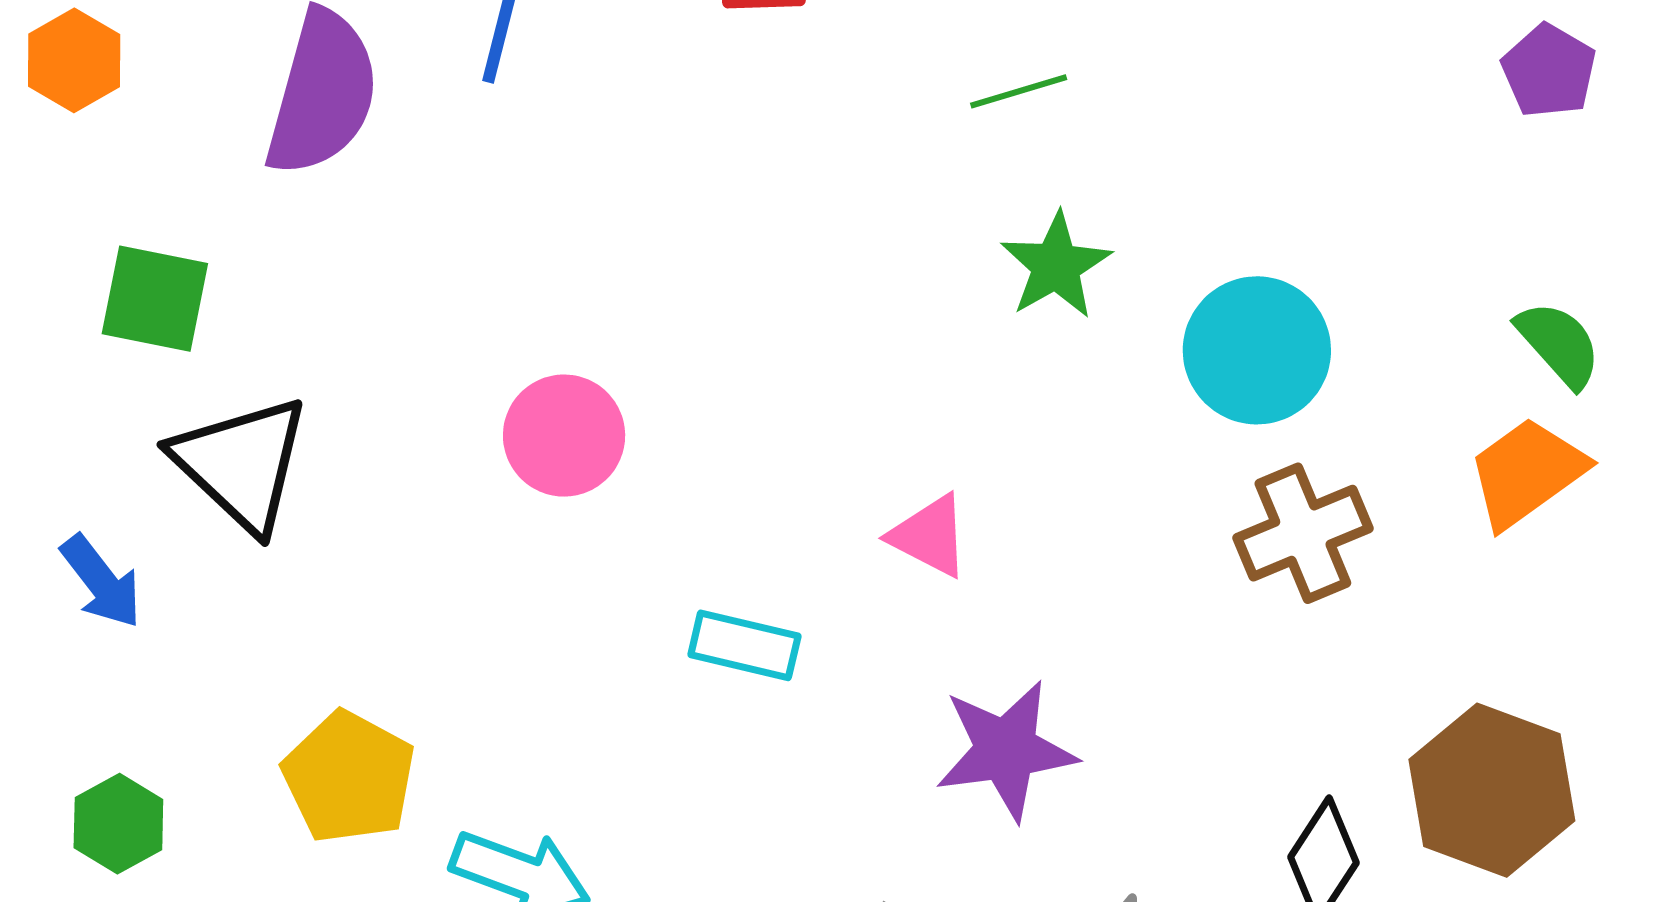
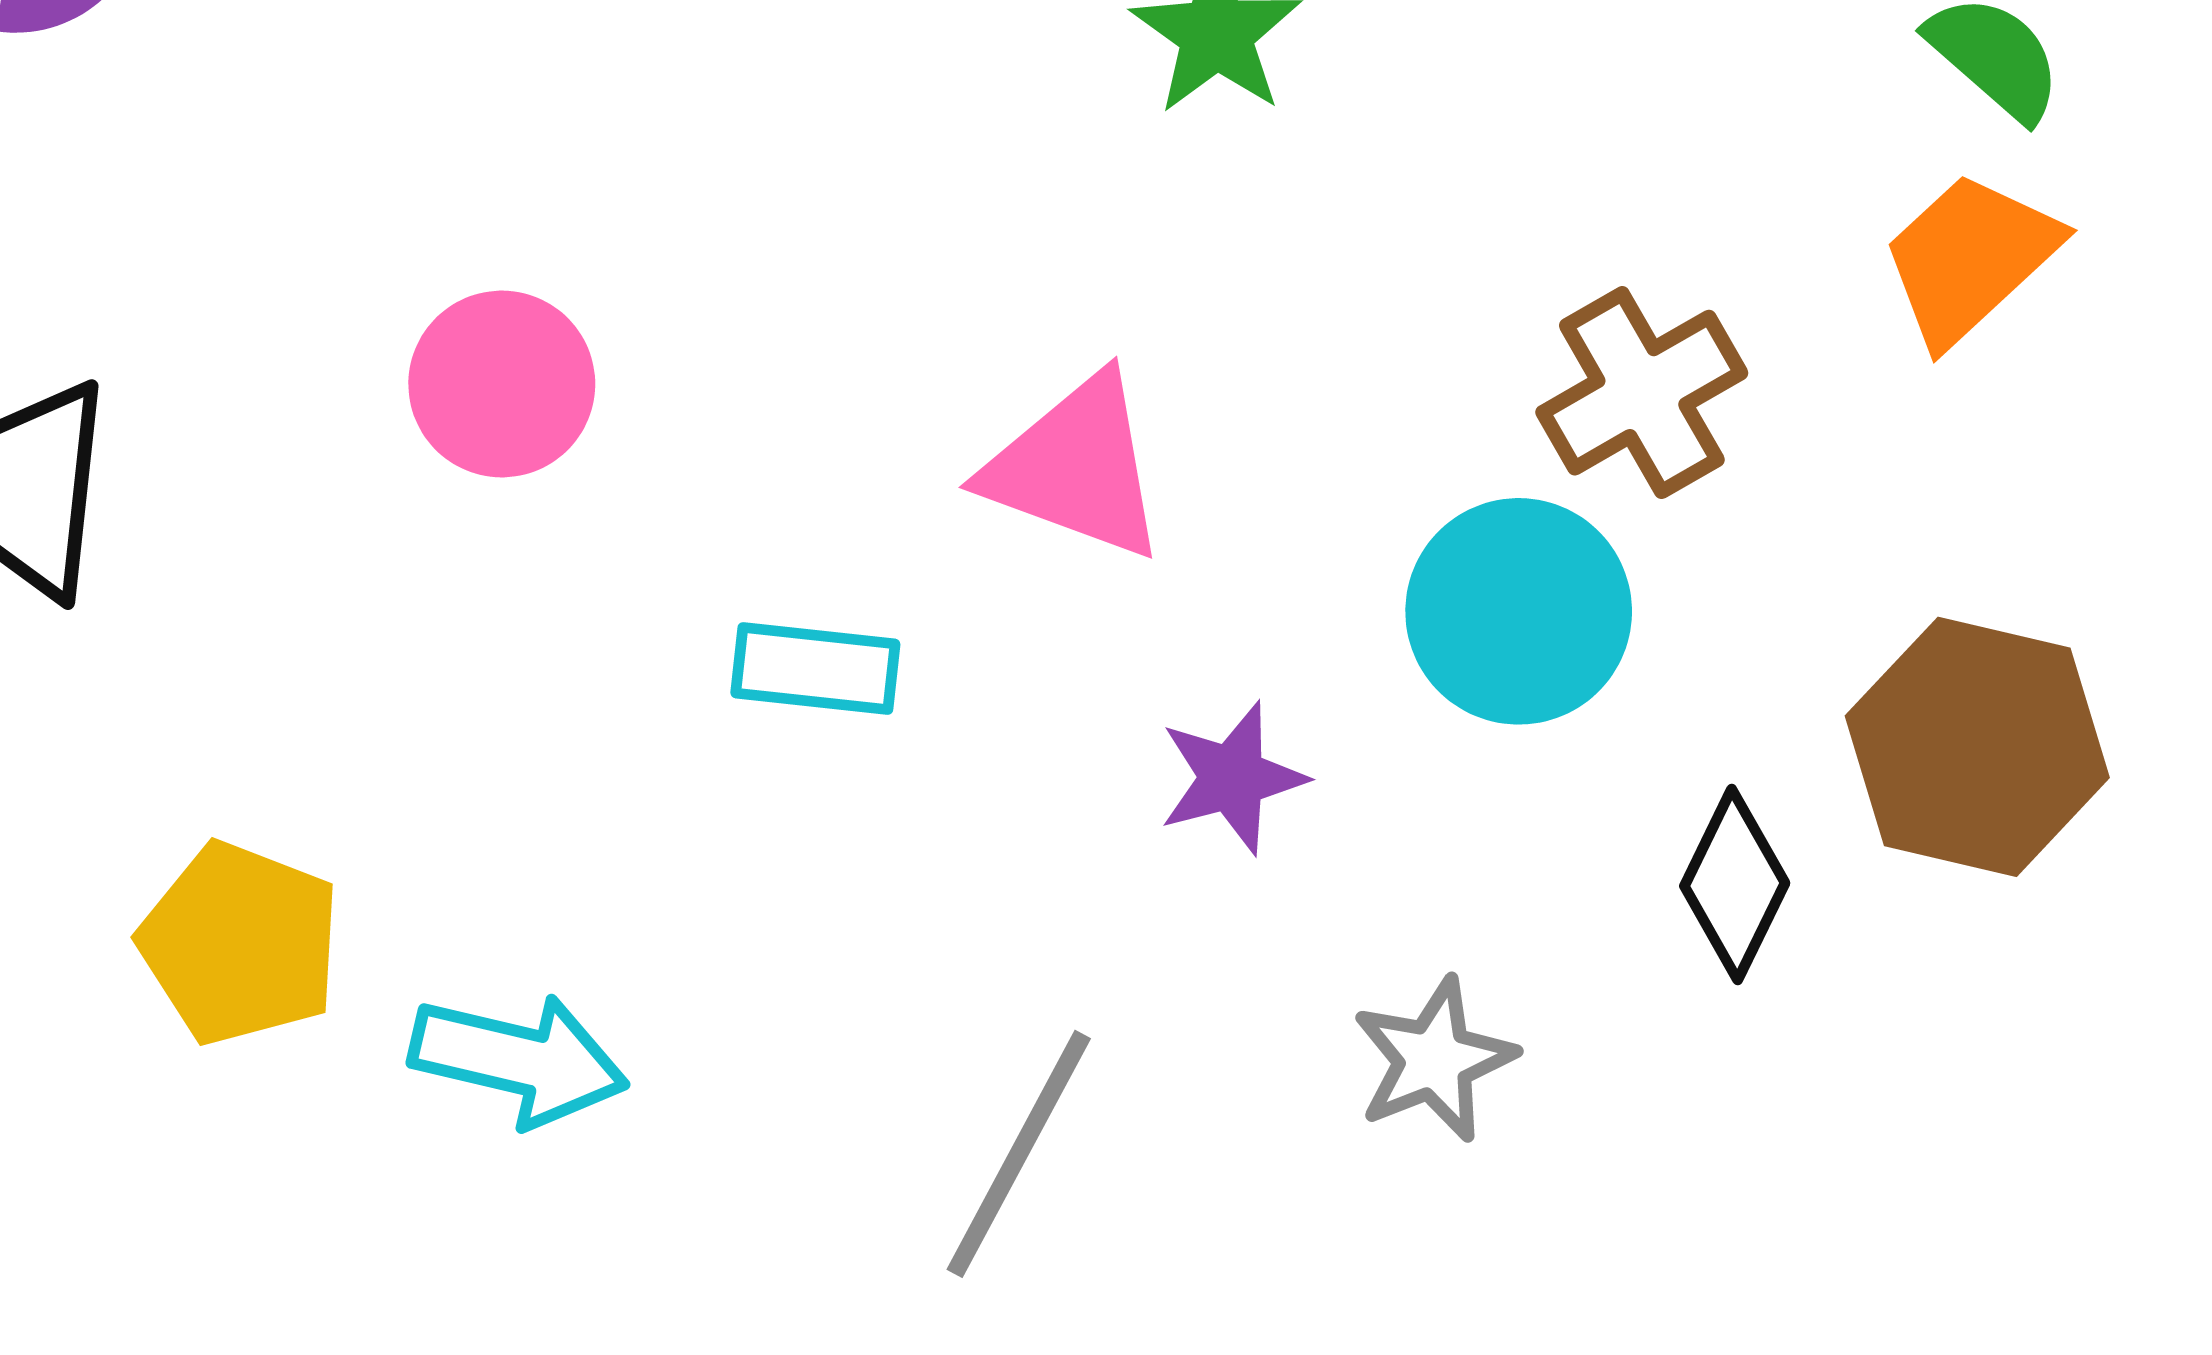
cyan circle: (1257, 350) -> (1519, 611), moved
pink triangle: (930, 536) -> (1076, 467), size x1.5
purple star: (1006, 750) -> (1232, 778), size x0.7

